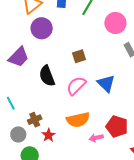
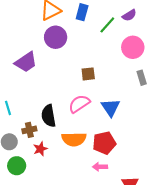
black semicircle: (47, 76) -> (49, 116), moved
red pentagon: (117, 126) -> (104, 143), moved, turned 30
pink arrow: (96, 138) -> (100, 167), moved

